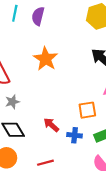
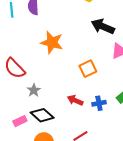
orange square: (87, 110) -> (88, 69), moved

